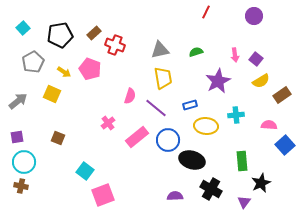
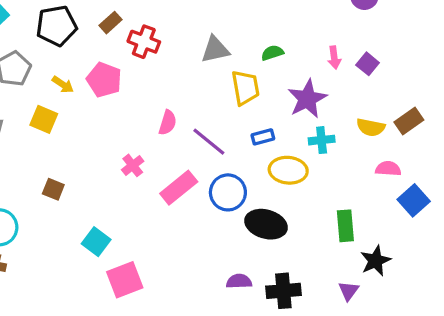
yellow trapezoid: (163, 78) -> (245, 88), moved
yellow semicircle: (261, 81) -> (371, 127), moved, turned 42
cyan cross: (236, 115) -> (322, 140), moved
black cross: (211, 189) -> (283, 291), moved, turned -35

